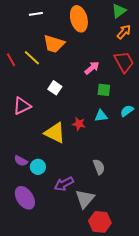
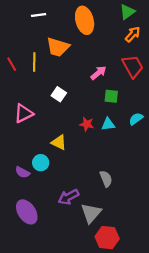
yellow line: (32, 58) -> (34, 62), turned 48
red star: (79, 124) -> (87, 124), moved
yellow triangle: (55, 133) -> (59, 142), size x0.7
cyan circle: (38, 167) -> (41, 163), moved

